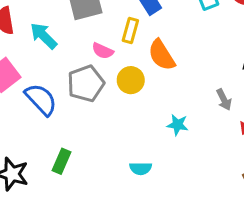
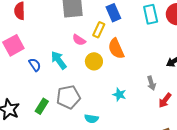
cyan arrow: (44, 36) -> (59, 60), moved
gray pentagon: (86, 84) -> (68, 97), moved
blue semicircle: (41, 99) -> (35, 65), size x0.6

